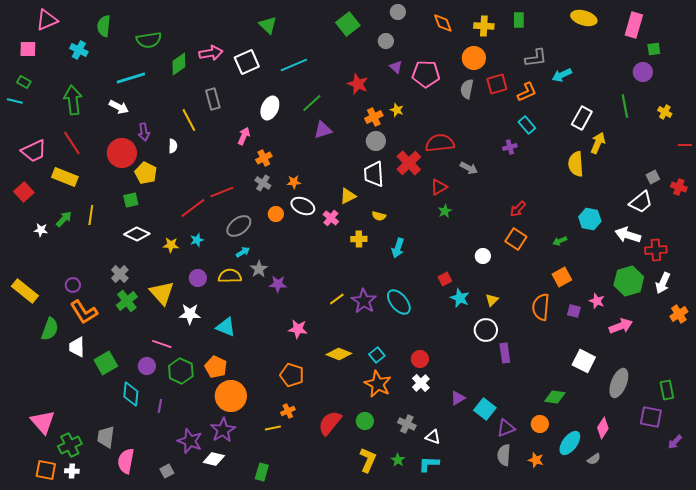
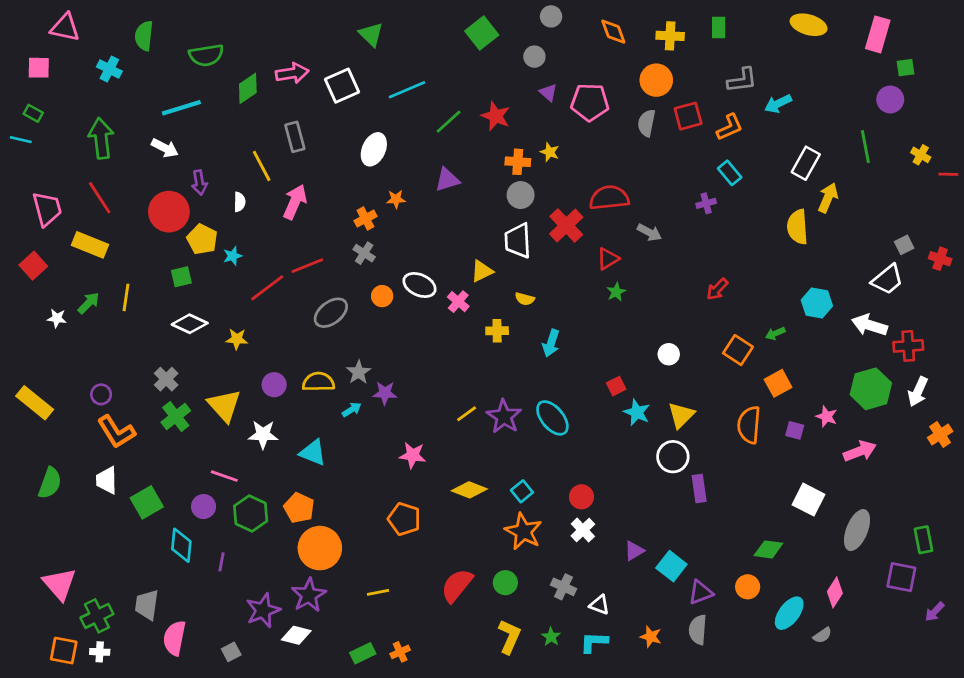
pink triangle: (47, 20) -> (65, 27), turned 35
green line: (312, 103) -> (449, 122), moved
orange cross: (374, 117) -> (518, 162), turned 30
pink arrow: (244, 136) -> (295, 202), moved, size x1.4
red line: (685, 145) -> (948, 174), moved
pink trapezoid: (34, 151) -> (47, 209), turned -80
orange star: (294, 182) -> (396, 199), moved
orange square: (516, 239) -> (738, 350), moved
cyan star: (197, 240) -> (233, 256), moved
cyan arrow: (243, 252) -> (352, 410), moved
yellow triangle: (492, 300) -> (681, 415), size x1.5
green semicircle: (50, 329) -> (50, 483), moved
orange cross: (288, 411) -> (400, 652), moved
purple star: (190, 441) -> (263, 610), turned 30
orange star: (536, 460) -> (651, 637), moved
green rectangle: (262, 472) -> (363, 653), turned 48

